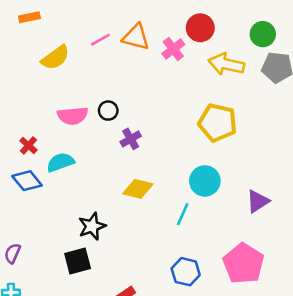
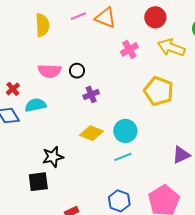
pink cross: (173, 49) -> (129, 49), moved
yellow semicircle: (55, 58) -> (42, 25), turned -65
cyan circle: (205, 181) -> (125, 131), moved
cyan line: (183, 214) -> (123, 157), turned 36

